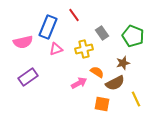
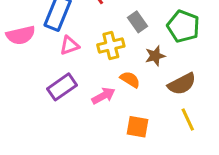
brown star: (123, 63) -> (155, 56), moved
purple rectangle: (28, 77) -> (62, 87), moved
brown semicircle: (115, 83) -> (182, 84), moved

